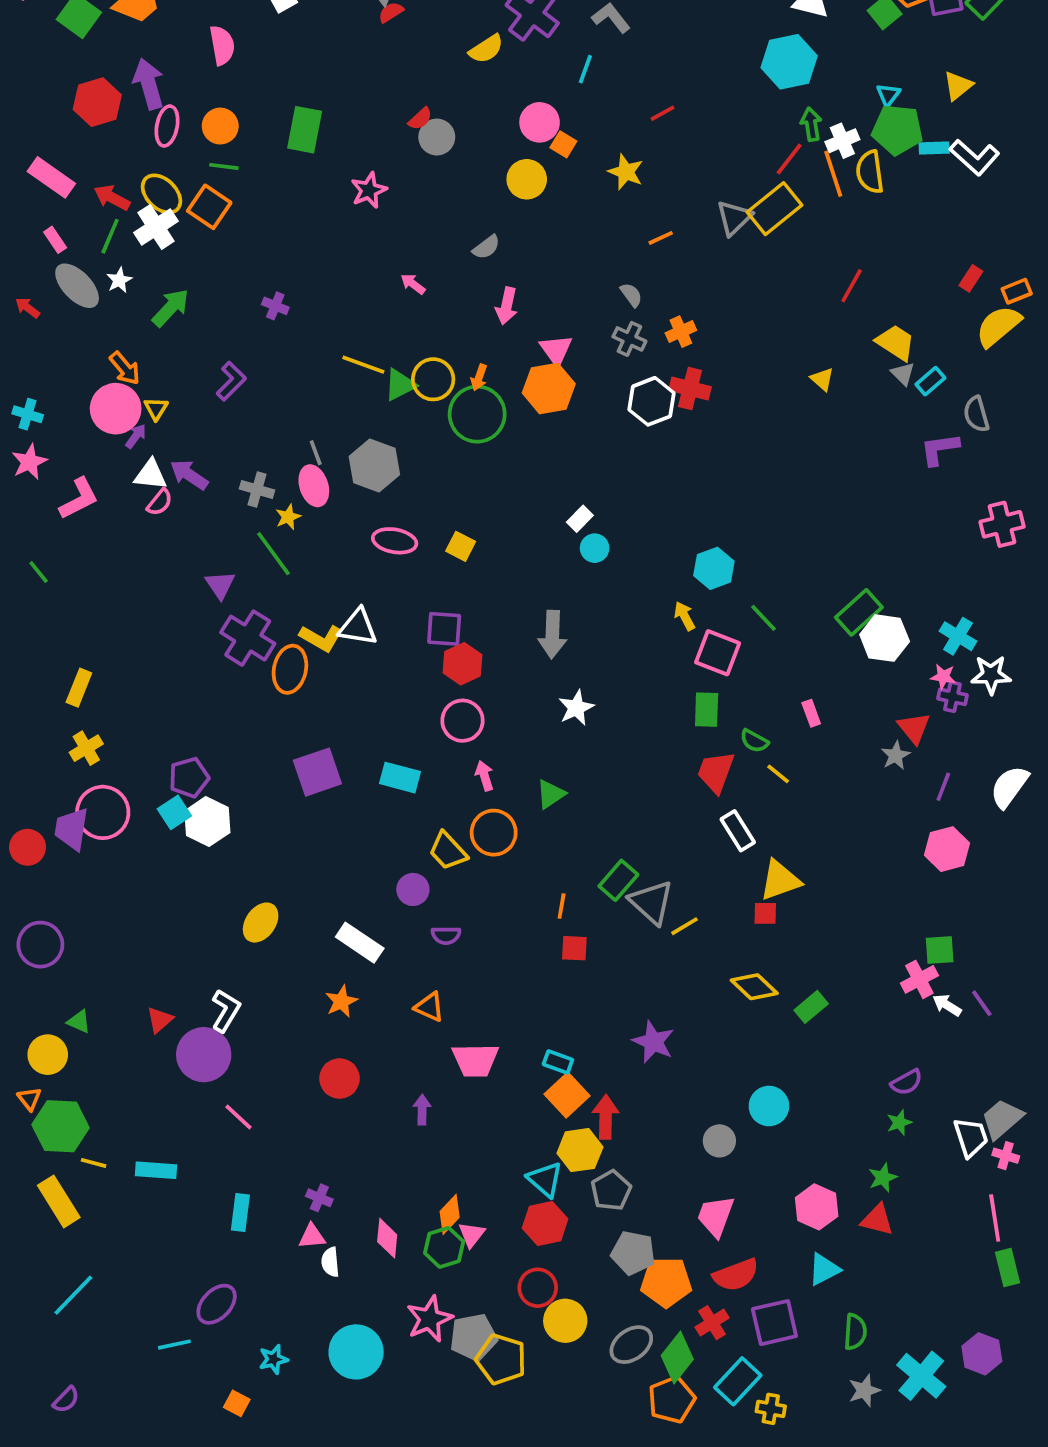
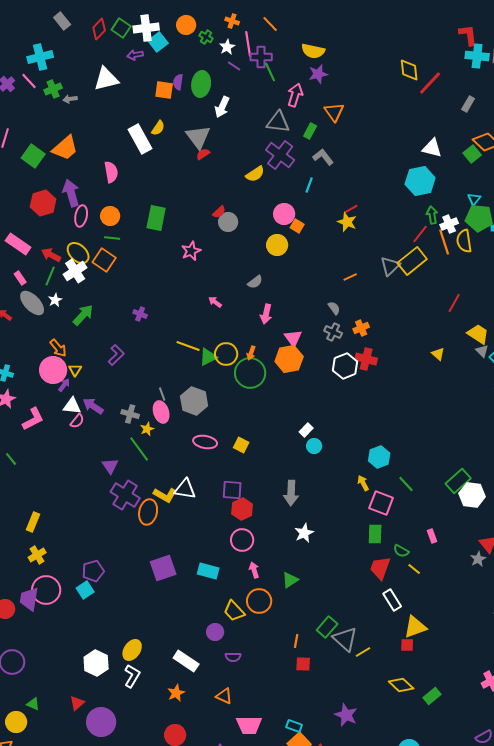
yellow star: (626, 172) -> (347, 222), moved
white hexagon: (207, 822) -> (96, 663), moved
white L-shape: (226, 1011) -> (132, 676), moved

